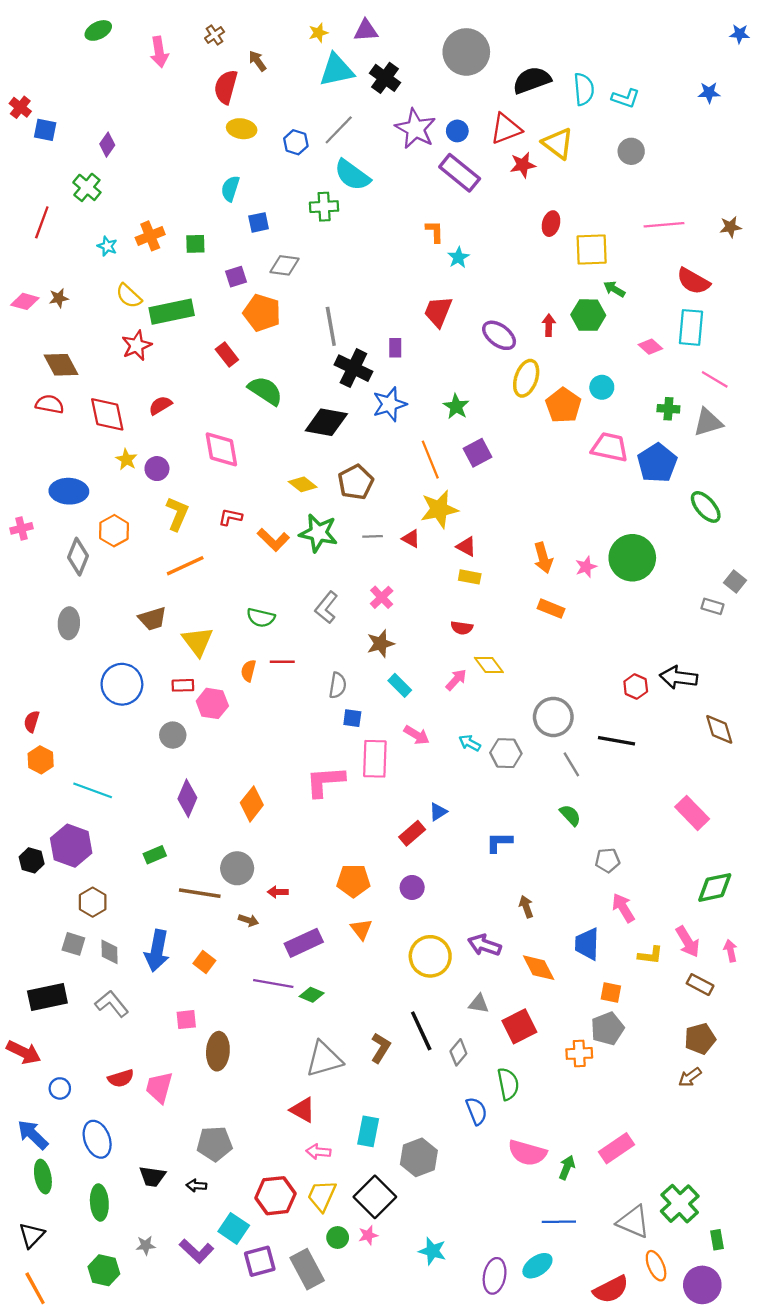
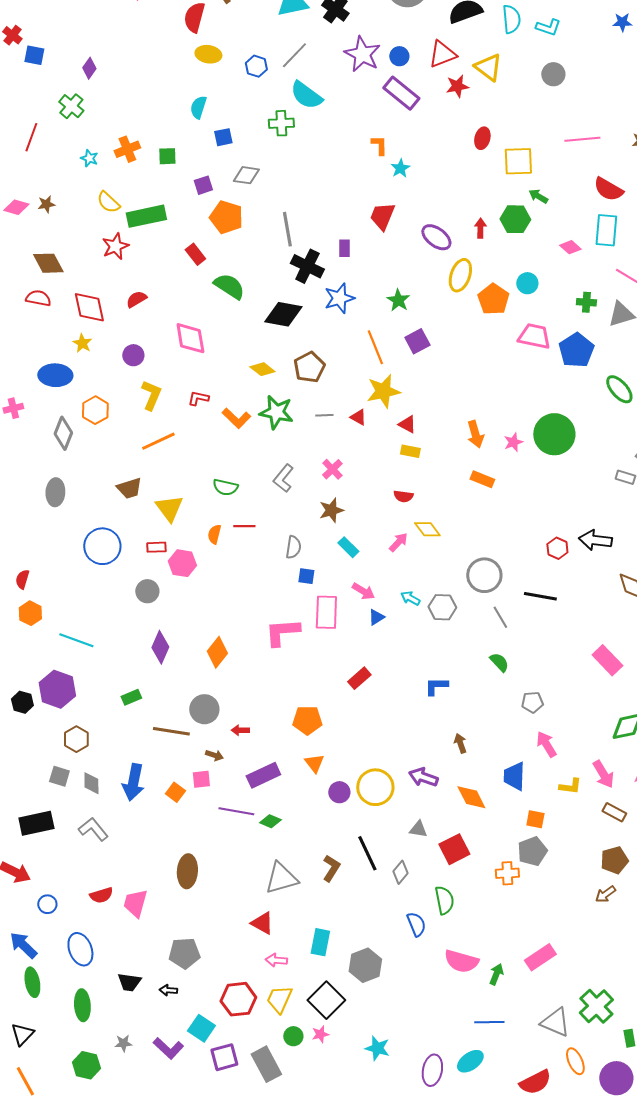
yellow star: (126, 460) -> (82, 343), moved
blue triangle: (438, 812) -> (376, 617), moved
purple circle: (412, 887) -> (339, 792), moved
pink square: (186, 1020) -> (201, 779), moved

